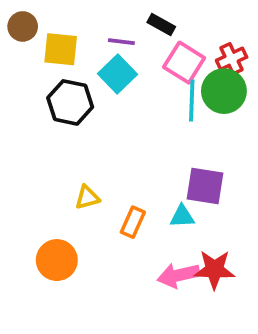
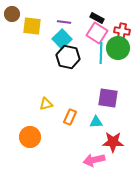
black rectangle: (161, 25) -> (97, 18), moved
red cross: (232, 59) -> (122, 31), turned 35
black hexagon: (70, 102) -> (68, 57), moved
cyan triangle: (182, 216) -> (96, 122), moved
pink arrow: (178, 275) -> (94, 160), moved

